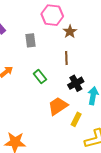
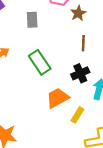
brown line: (66, 58) -> (83, 43), moved
green rectangle: (40, 77) -> (40, 62), size x1.5

